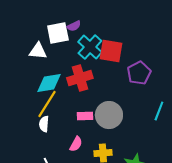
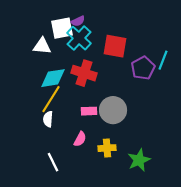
cyan cross: (90, 47) -> (79, 38), moved
red cross: (80, 78) -> (84, 73), turned 35
cyan line: (159, 111) -> (163, 60), moved

